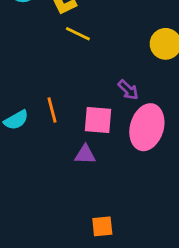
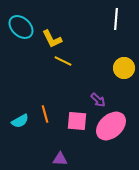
pink ellipse: (147, 127) -> (111, 126), turned 32
purple triangle: (85, 155) -> (60, 159), moved

